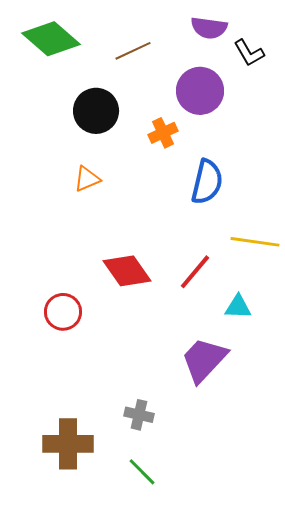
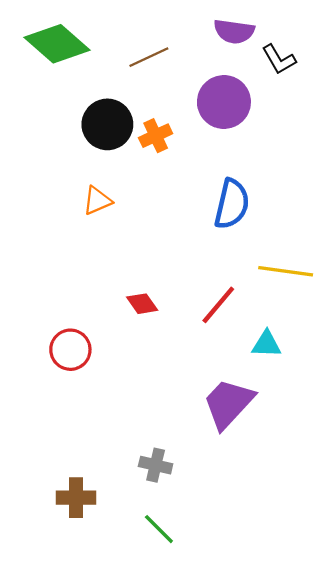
orange cross: (163, 133) -> (156, 136), moved
red diamond: (127, 271) -> (142, 304), size x0.6
brown cross: (68, 444) -> (76, 498), size x0.7

